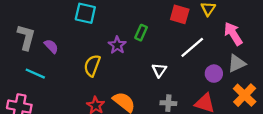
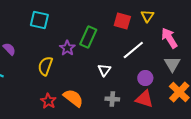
green rectangle: (141, 33) -> (88, 37), size x1.5
gray triangle: (237, 63) -> (172, 64), turned -36
purple circle: (214, 74) -> (145, 78), moved

